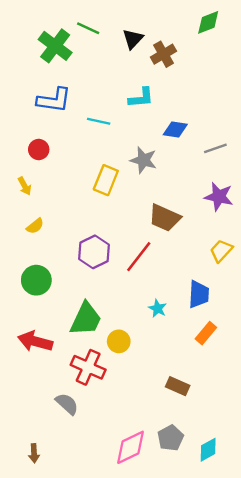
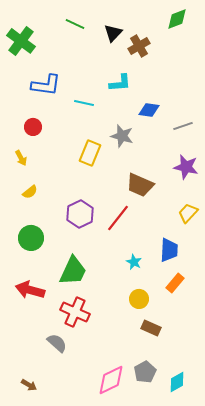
green cross: (55, 46) -> (21, 41), moved
yellow circle: (119, 341) -> (139, 299), moved
brown arrow: (34, 453) -> (29, 385), turned -56

